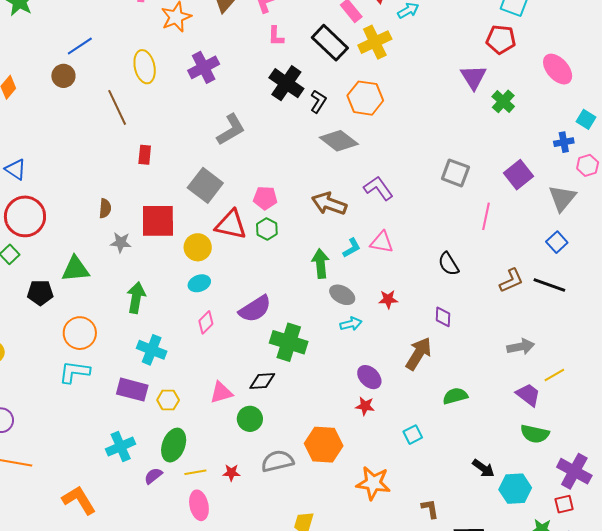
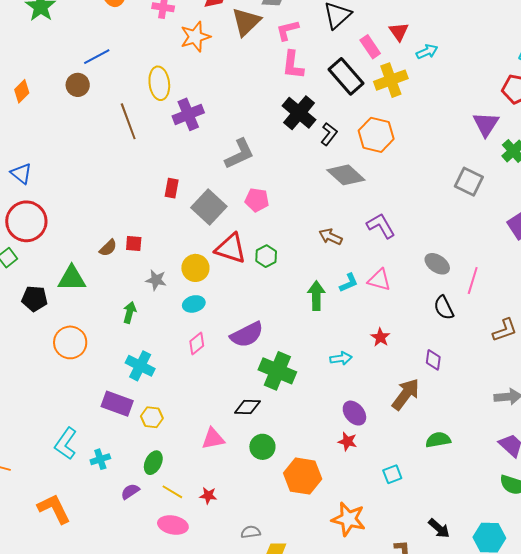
pink L-shape: (276, 36) -> (293, 65), size x1.4
purple cross: (204, 67) -> (188, 114), moved
red rectangle: (145, 155) -> (172, 188), moved
gray square: (455, 173) -> (469, 182), moved
pink pentagon: (265, 198) -> (257, 200), moved
brown arrow: (329, 204) -> (330, 237), size x0.7
brown semicircle: (105, 208) -> (108, 248), moved, turned 36
pink line: (486, 216) -> (473, 281), moved
red square: (158, 221) -> (134, 243), moved, size x0.5
gray star: (121, 242) -> (156, 280), moved
gray ellipse: (342, 295) -> (437, 264), moved
green arrow: (136, 298) -> (130, 312), size x0.7
red star: (388, 299) -> (380, 337), turned 30
cyan L-shape: (74, 372) -> (66, 444), moved, turned -68
pink triangle: (221, 393) -> (213, 439), moved
green circle: (250, 419) -> (262, 447), moved
green ellipse: (174, 445) -> (153, 463), size x0.7
cyan cross: (121, 446) -> (100, 459), size x0.7
gray semicircle: (277, 461) -> (251, 532), moved, size x0.6
black arrow: (483, 468) -> (439, 528), moved
yellow line: (195, 472) -> (172, 492), turned 35
pink ellipse: (199, 505) -> (173, 525), turned -72

